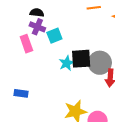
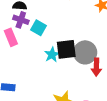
cyan square: (54, 36) -> (38, 28), turned -35

